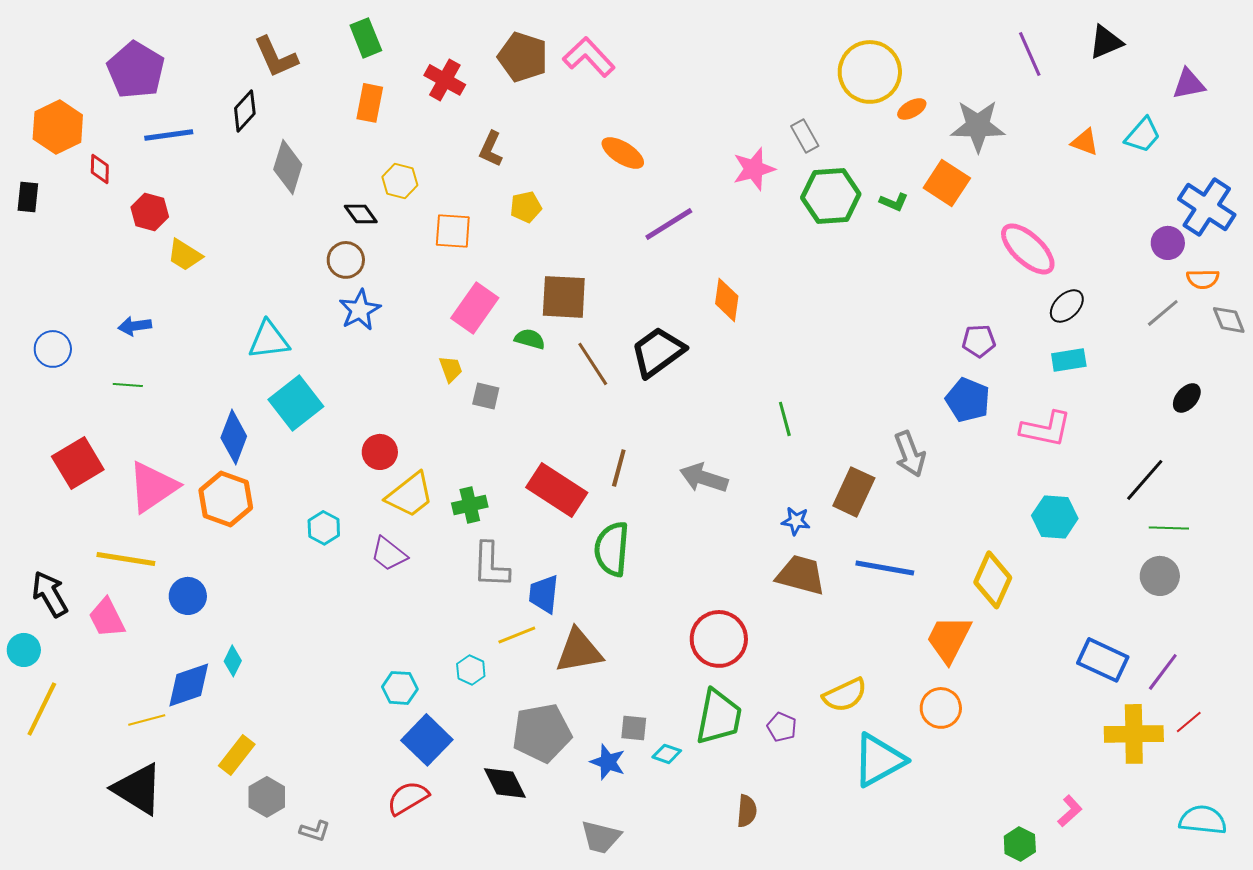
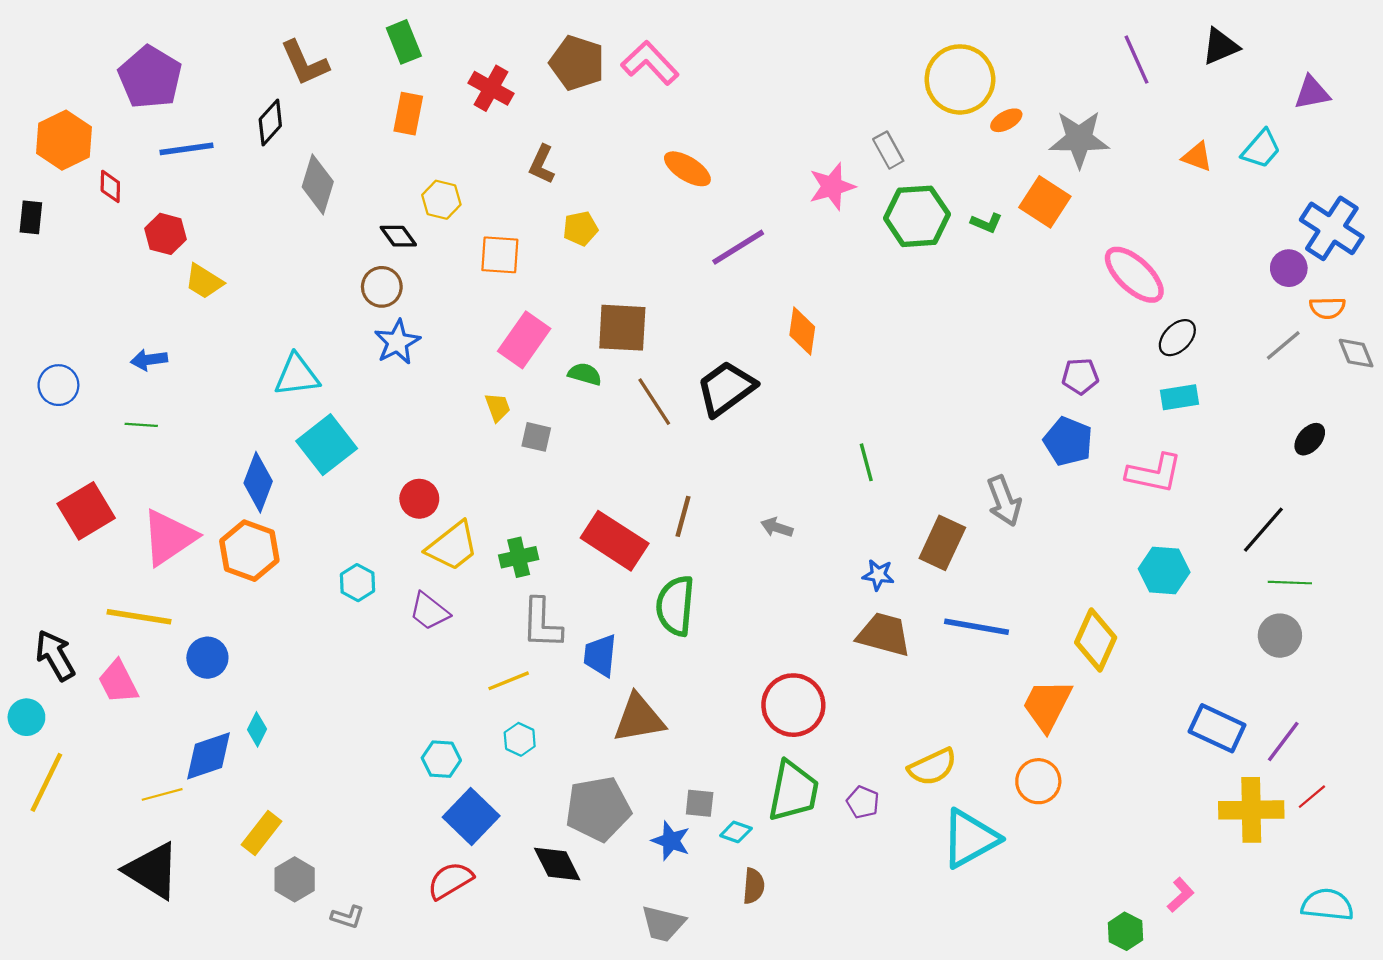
gray arrow: (704, 478) -> (777, 527), size x0.6
yellow line: (517, 635) -> (509, 681), moved
brown semicircle: (747, 811) -> (754, 886), moved

